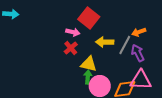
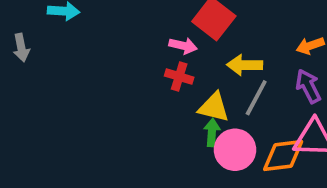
gray line: (125, 45) -> (256, 98), moved
red cross: (71, 48) -> (179, 77), turned -32

